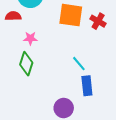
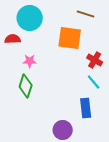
red cross: (98, 21) -> (95, 60), moved
cyan line: (79, 64) -> (94, 82), moved

